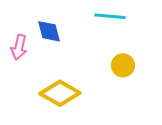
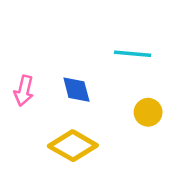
blue diamond: (49, 31) -> (76, 90), moved

